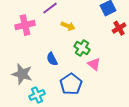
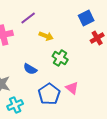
blue semicircle: (52, 59) -> (30, 69), turned -32
pink triangle: (94, 64) -> (72, 88), moved

